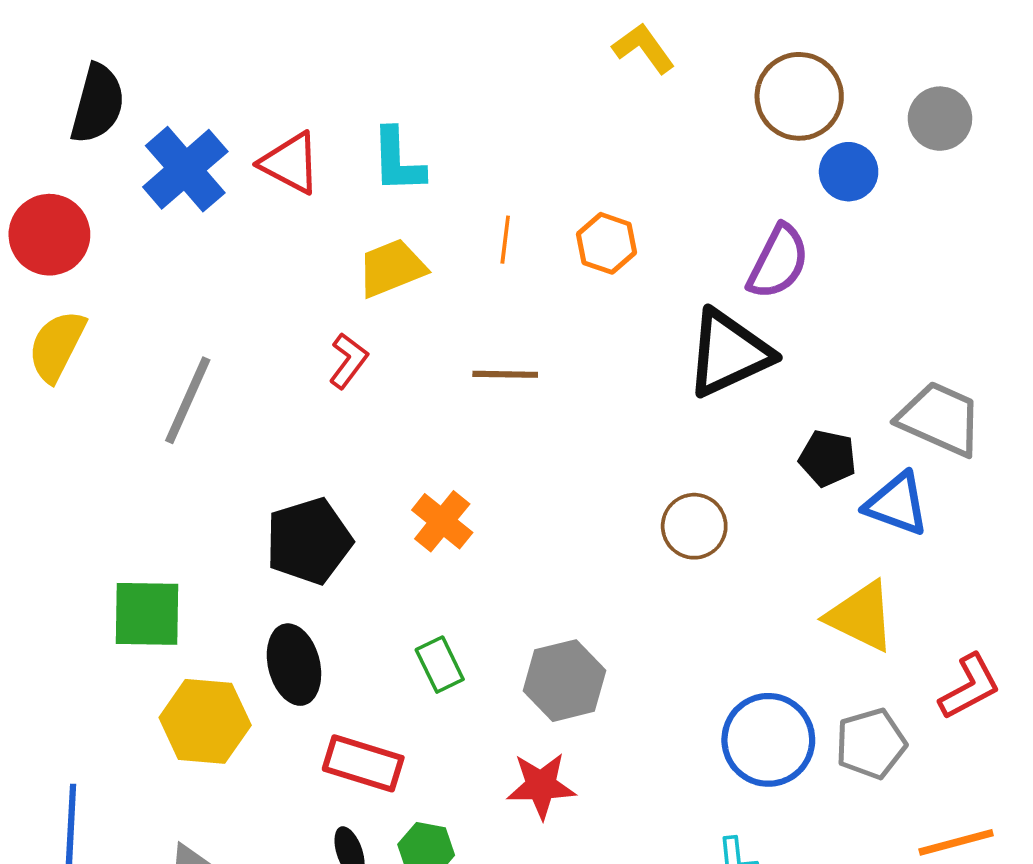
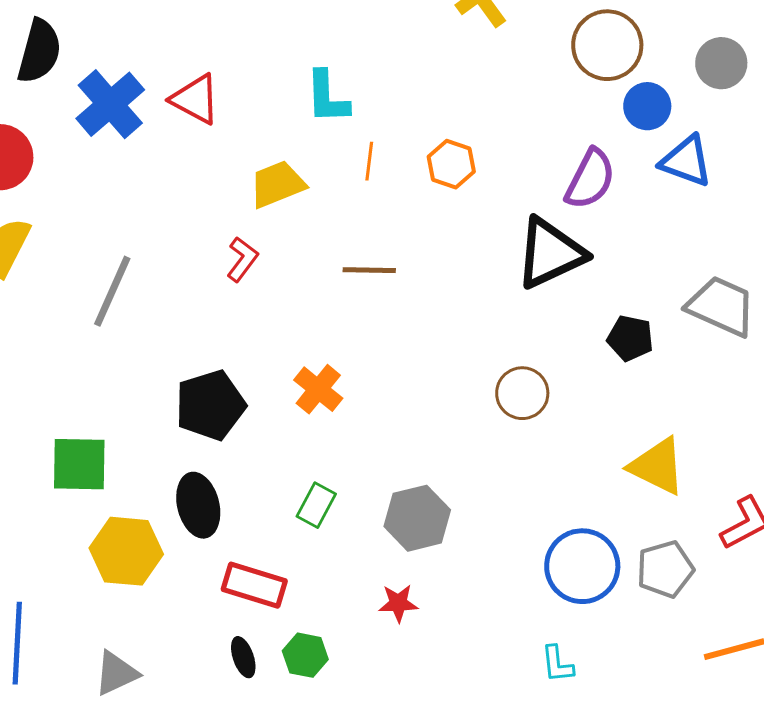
cyan L-shape: (398, 161) -> (327, 97), moved
blue triangle: (897, 504) -> (686, 161), moved
green rectangle: (440, 665) -> (316, 505), turned 54
red star: (541, 786) -> (398, 603), size x0.7

